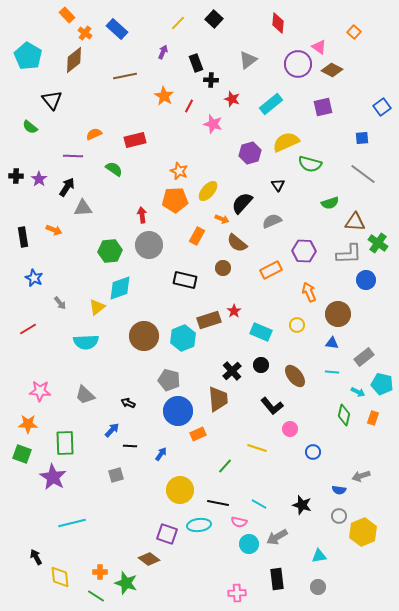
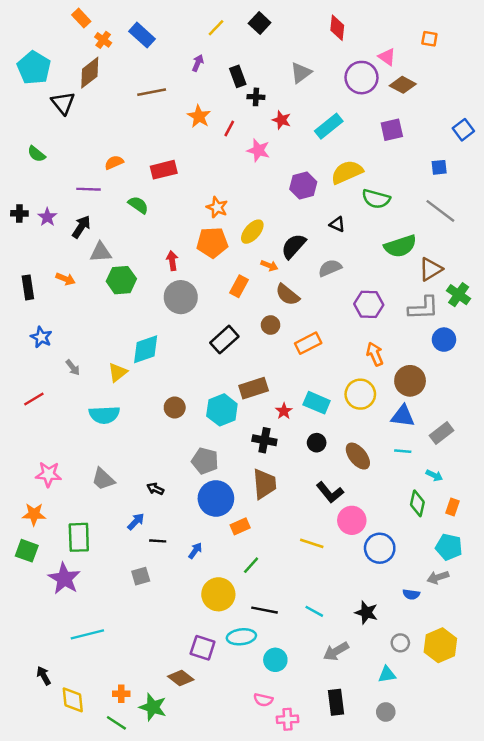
orange square: (354, 32) -> (429, 39), turned -32
black triangle: (52, 100) -> (63, 103), moved
black triangle: (278, 185) -> (337, 224), turned -32
green semicircle: (330, 203) -> (400, 246), size x1.5
brown triangle: (355, 222) -> (431, 269), turned -35
green hexagon: (110, 251) -> (121, 280), moved
orange rectangle: (271, 270) -> (308, 343), moved
black rectangle: (185, 280) -> (224, 340), turned -55
red star: (234, 311) -> (284, 411), moved
yellow circle: (297, 325) -> (360, 394), size x1.6
brown circle: (144, 336) -> (175, 407), size x0.6
blue triangle: (332, 343) -> (403, 416), size x1.5
black cross: (232, 371) -> (264, 440), moved, turned -36
cyan pentagon: (382, 384) -> (449, 547), moved
pink circle: (290, 429) -> (352, 520), size x1.5
blue circle: (313, 452) -> (380, 548), size x1.6
green line: (225, 466) -> (251, 565), moved
gray circle: (339, 516) -> (400, 643), moved
pink semicircle: (239, 522) -> (263, 700), moved
cyan circle: (249, 544) -> (275, 660), moved

